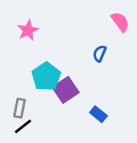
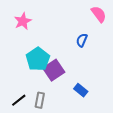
gray rectangle: (19, 108) -> (40, 100), moved

